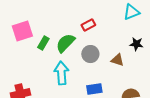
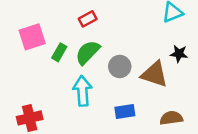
red rectangle: (88, 25) -> (88, 19), moved
brown triangle: (117, 60) -> (154, 74), size x1.6

